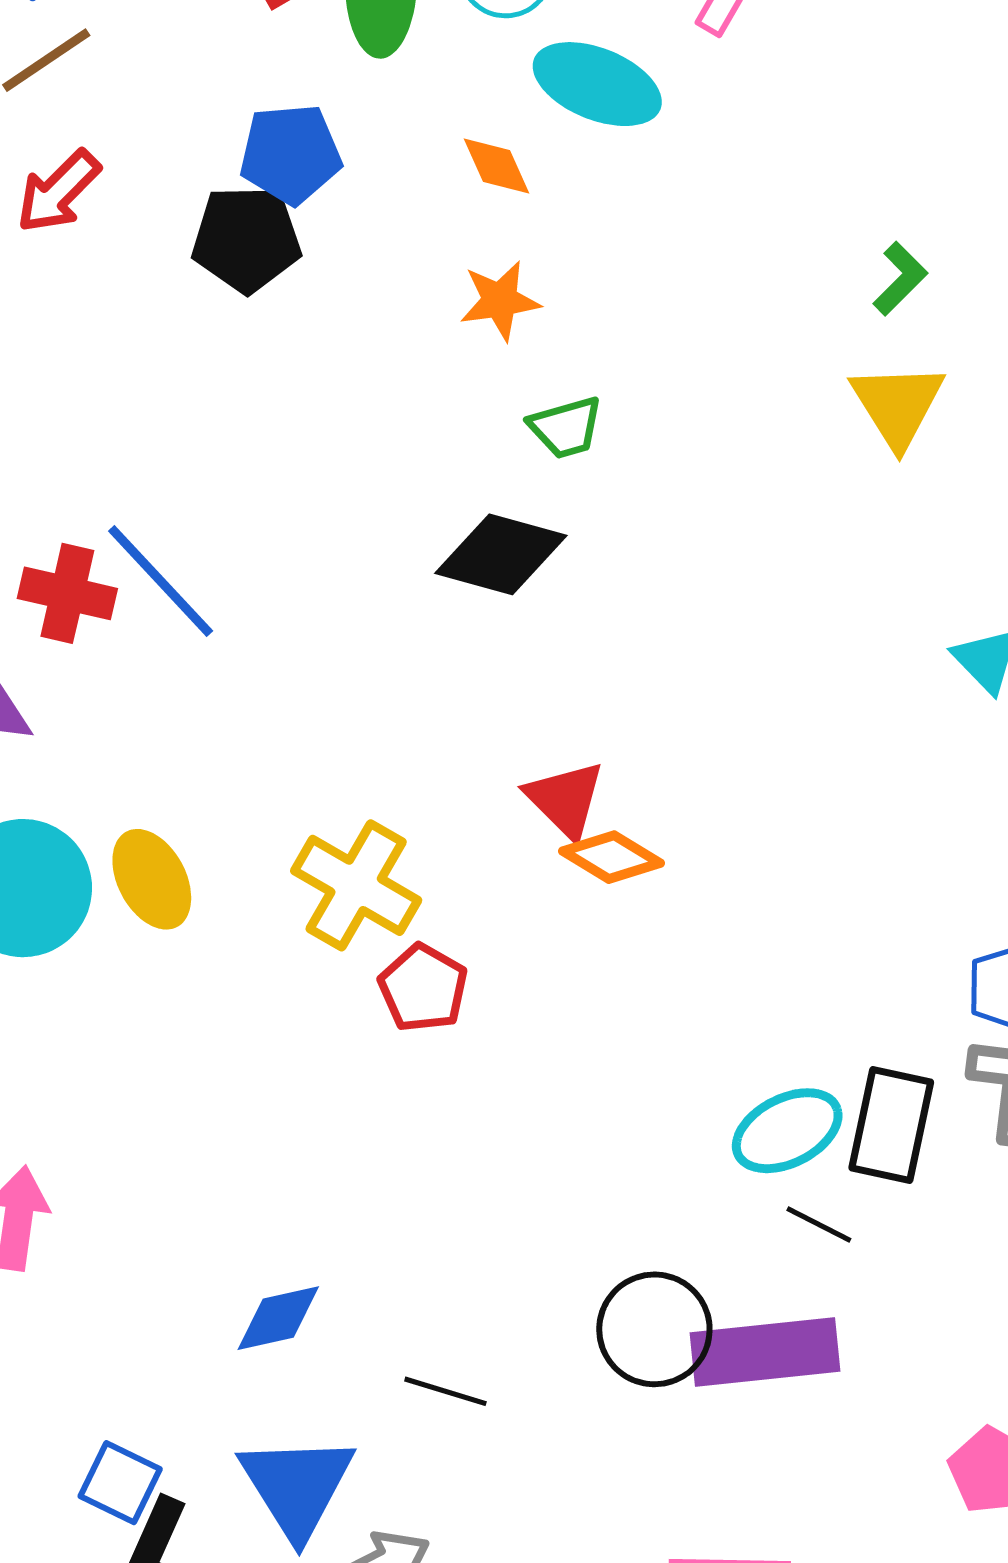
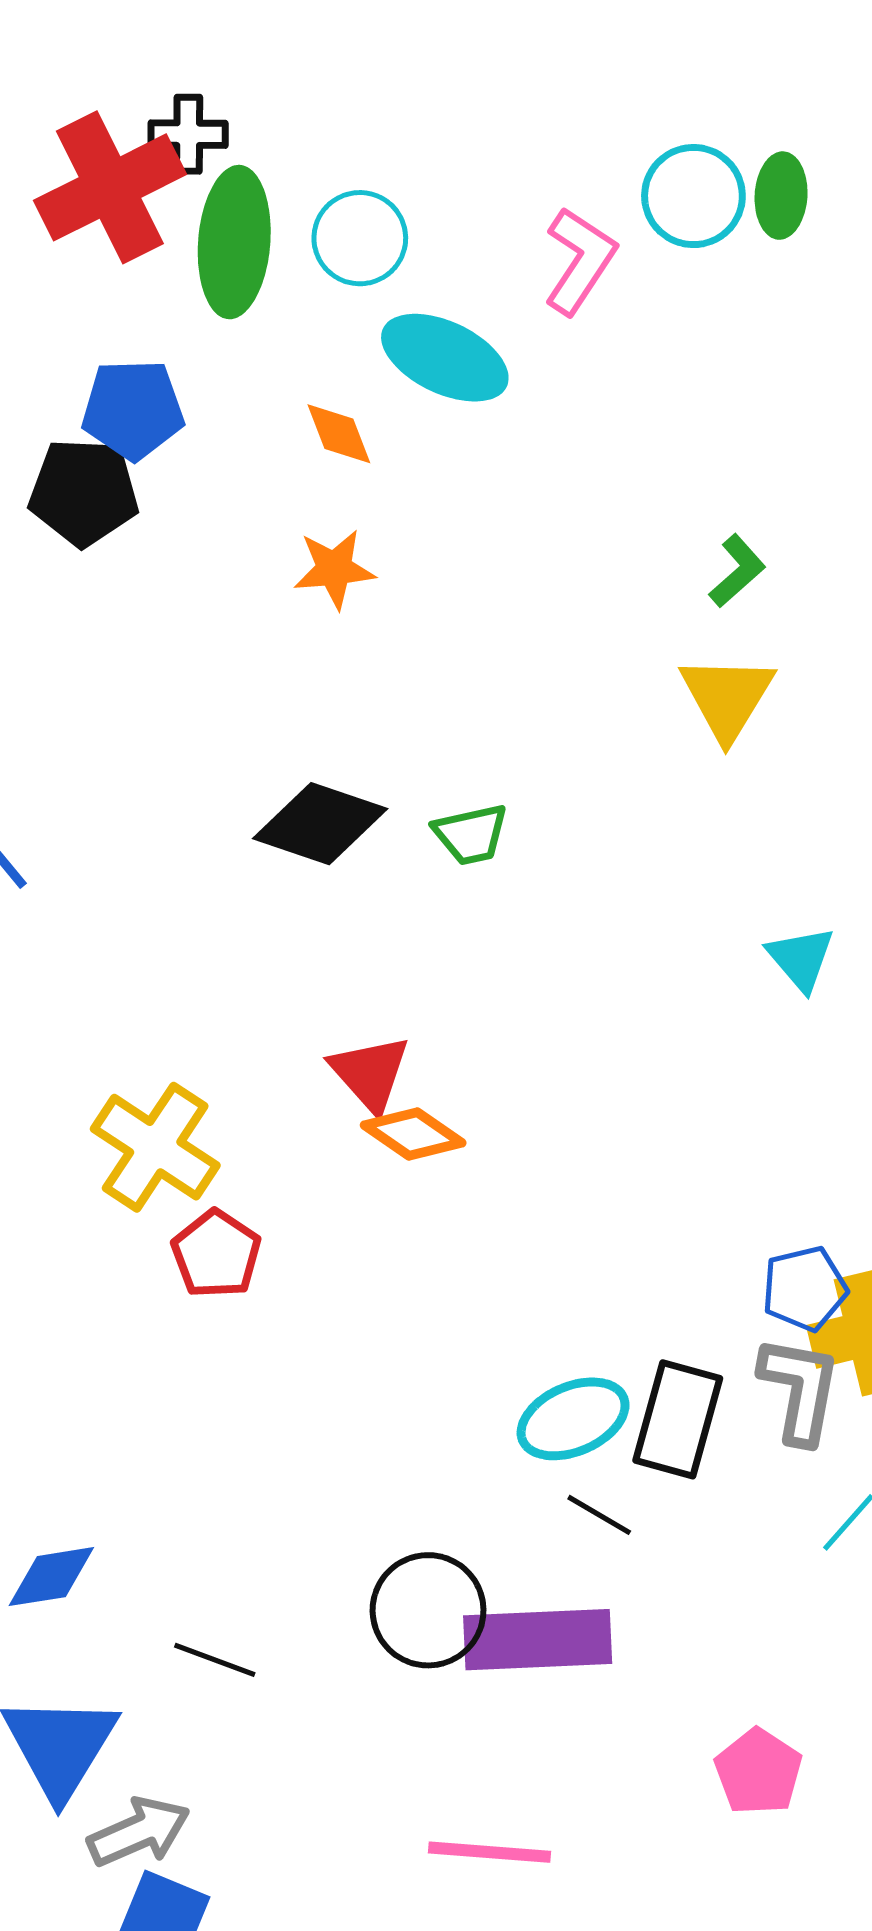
green trapezoid: (566, 427) -> (471, 834), moved

